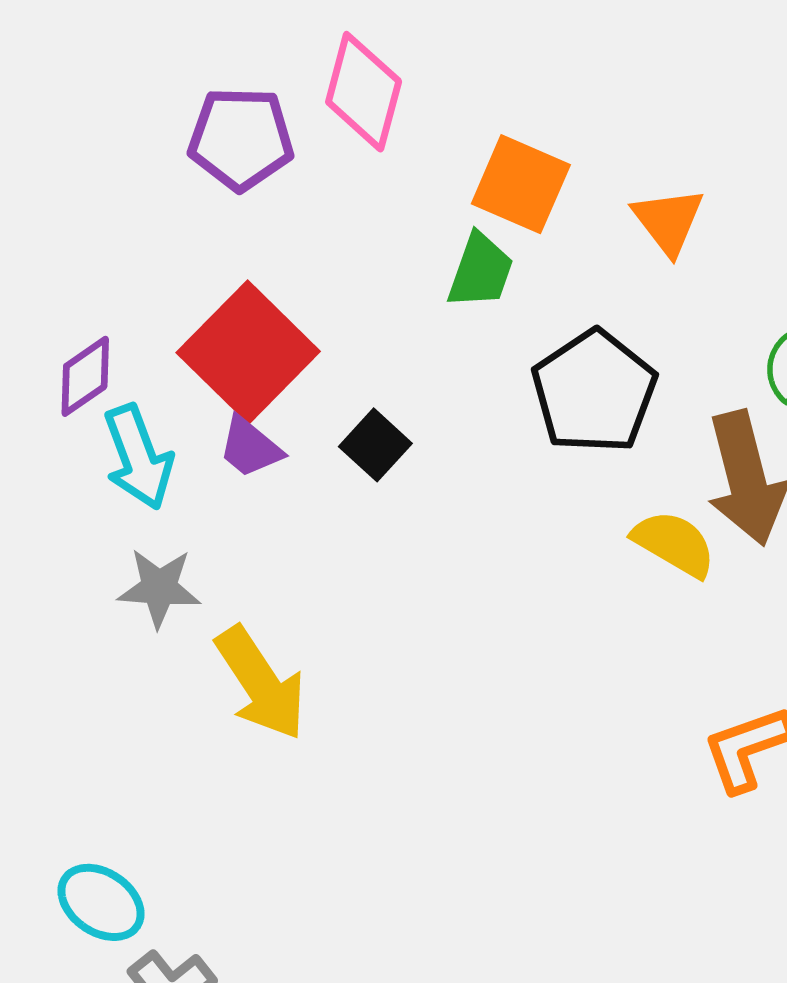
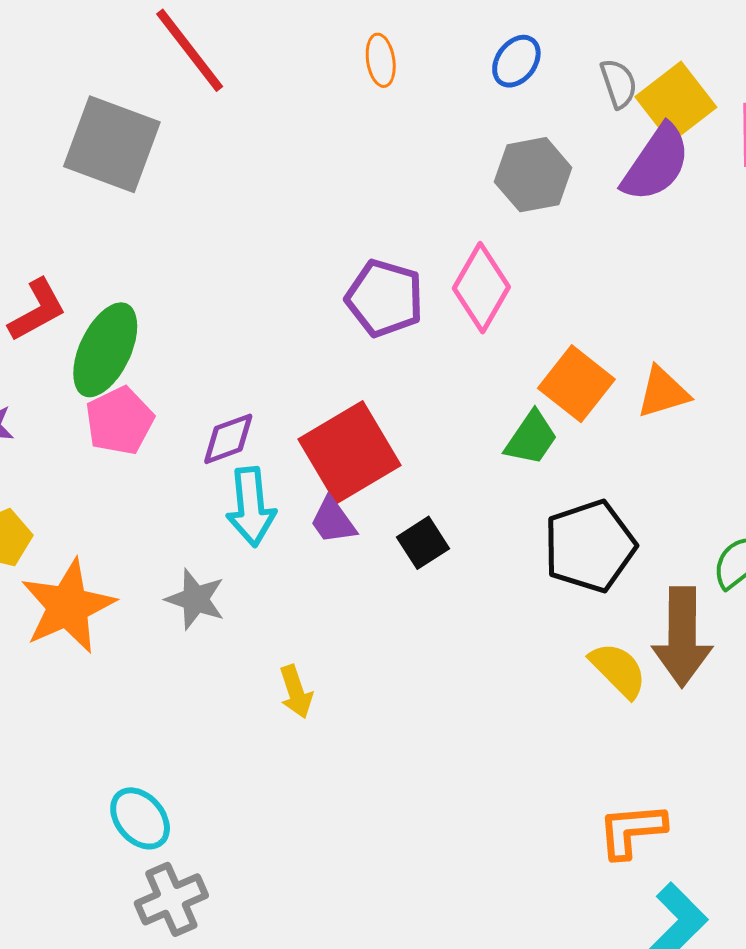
orange triangle: (668, 221) -> (663, 392), moved, turned 36
gray star: (159, 588) -> (195, 599), moved
yellow arrow: (261, 683) -> (296, 692), size x0.6

